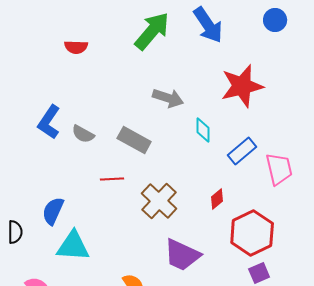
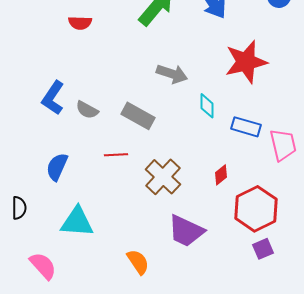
blue rectangle: (242, 151) -> (246, 127), turned 56
blue semicircle: (53, 211) -> (57, 167), moved

